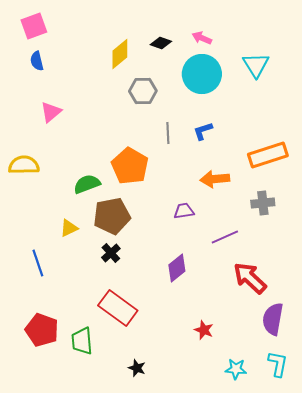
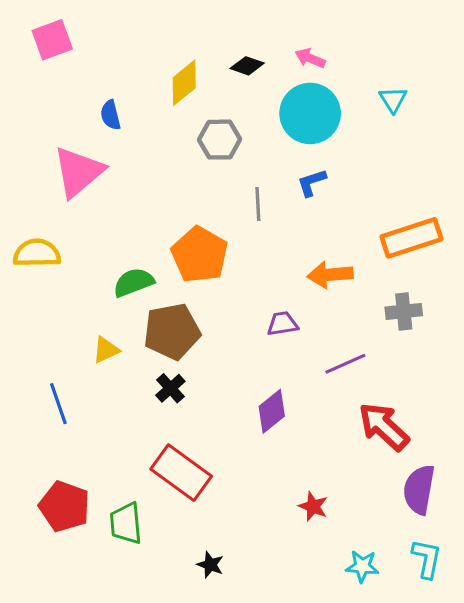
blue semicircle: (37, 61) -> (111, 115), moved
cyan triangle: (256, 65) -> (393, 100), size x0.7
pink triangle: (51, 112) -> (78, 172), size x1.6
blue L-shape: (203, 131) -> (312, 183), moved

